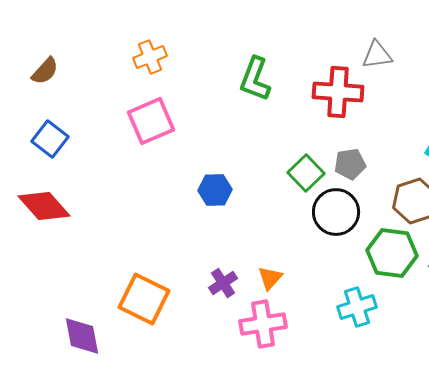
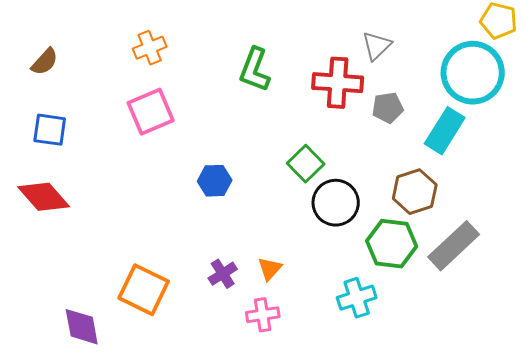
gray triangle: (377, 55) -> (377, 46), turned -36
blue square: (50, 139) -> (50, 130), turned -30
gray pentagon: (350, 164) -> (388, 108), moved
pink cross: (263, 324) -> (263, 315), size x0.7

